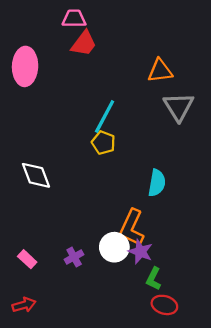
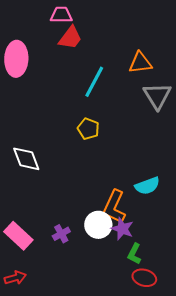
cyan line: (105, 117) -> (94, 82), moved
cyan semicircle: (157, 183) -> (147, 186), moved, turned 60
pink rectangle: (27, 259) -> (18, 236), size x1.6

